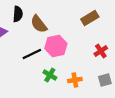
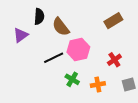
red cross: (101, 51) -> (114, 60), moved

